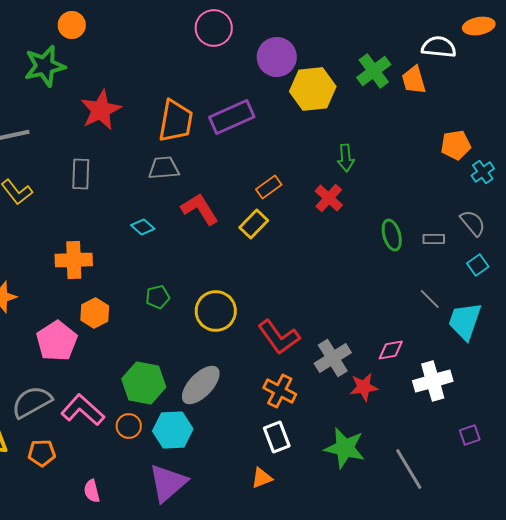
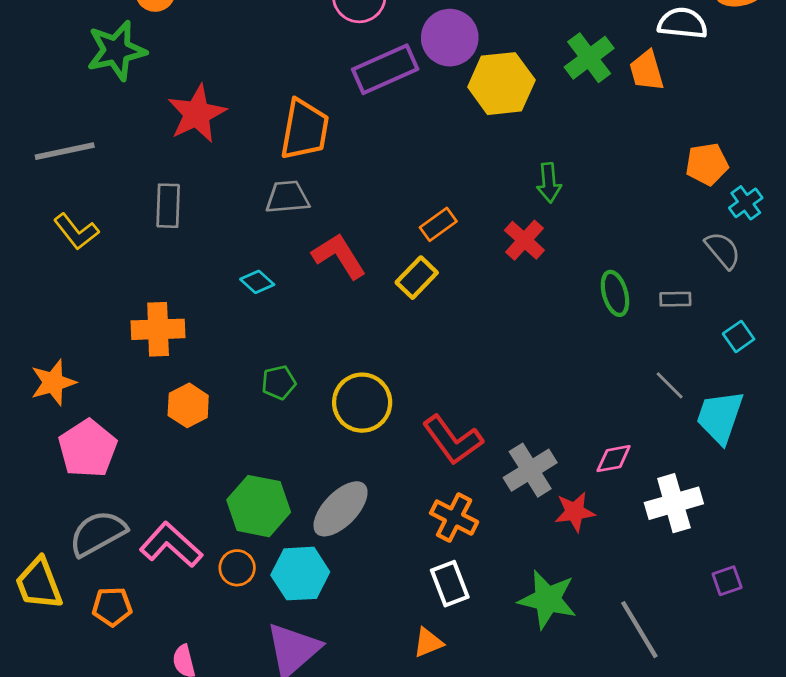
purple rectangle: (232, 117) -> (385, 69), moved
gray semicircle: (473, 223) -> (723, 250), moved
pink pentagon: (57, 341) -> (88, 449), moved

